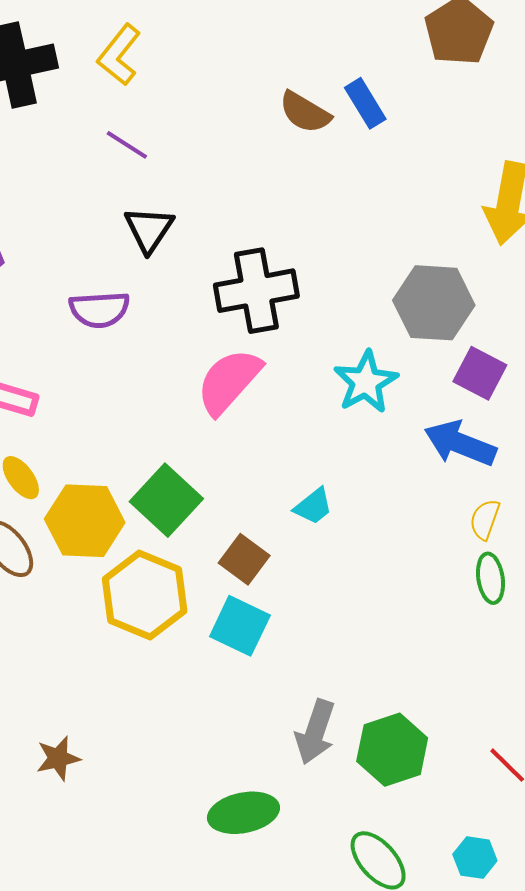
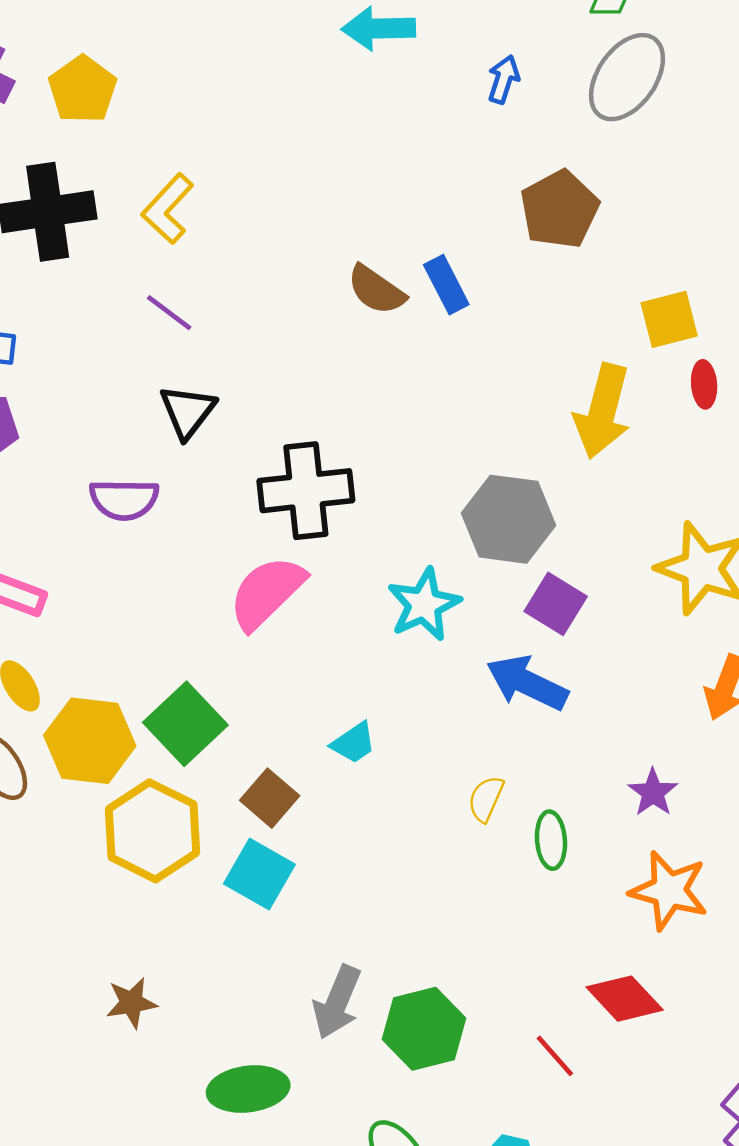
yellow semicircle: (485, 519) -> (486, 799), moved
brown star: (58, 758) -> (131, 1003), moved

